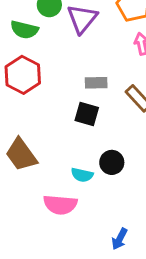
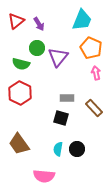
cyan semicircle: (82, 175) -> (58, 149), moved, turned 88

